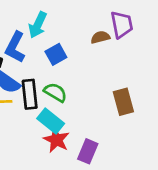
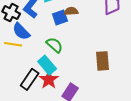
brown semicircle: (100, 37) -> (71, 11), moved
black rectangle: (30, 94) -> (30, 79), moved, turned 30

